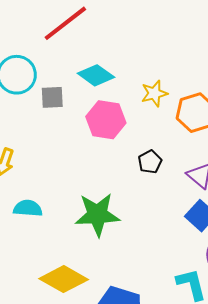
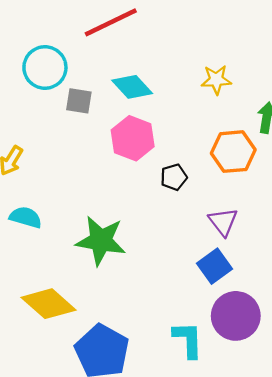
yellow star: (154, 93) -> (216, 80), moved
black pentagon: (150, 162) -> (174, 177), moved

